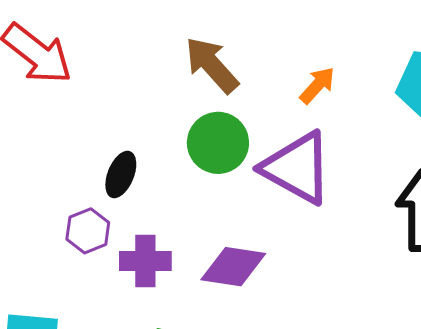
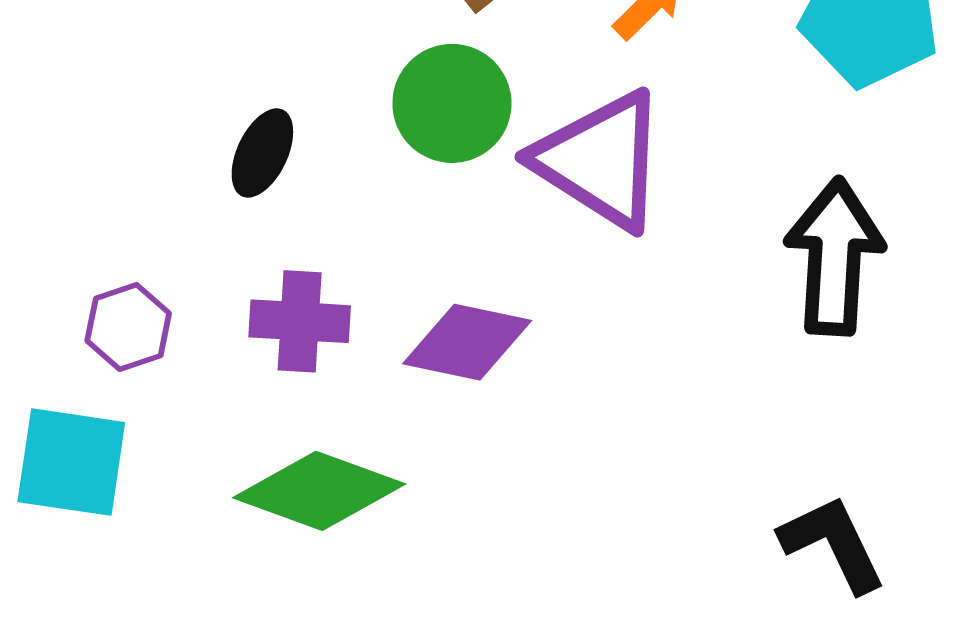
purple hexagon: (88, 231) -> (128, 327), moved

